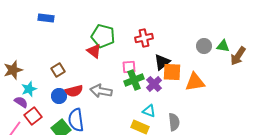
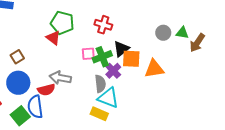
red cross: (144, 38) -> (103, 25), turned 30
green cross: (134, 80) -> (102, 57), moved
red semicircle: (74, 91) -> (46, 90), moved
blue circle: (59, 96) -> (18, 83), size x1.5
cyan triangle: (149, 111) -> (108, 98), size x1.6
gray semicircle: (174, 122) -> (100, 84), moved

